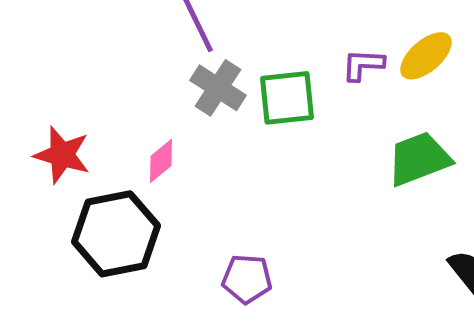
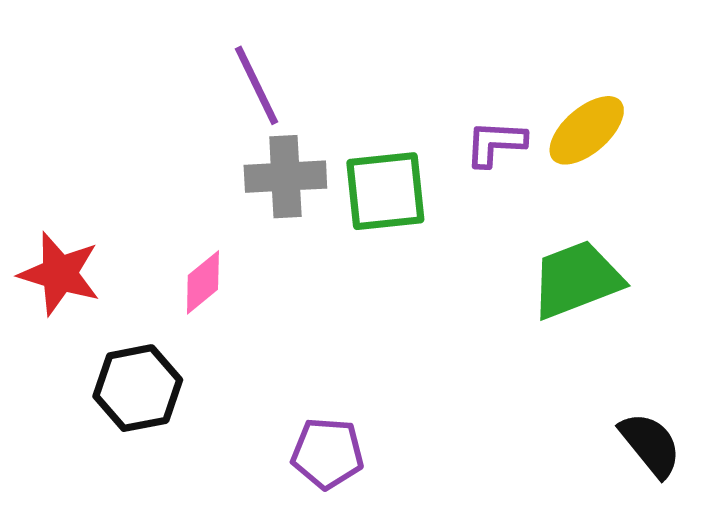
gray cross: (218, 88) -> (285, 177), turned -36
black hexagon: (116, 234) -> (138, 388), size x0.7

